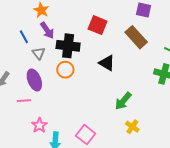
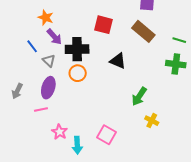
purple ellipse: (34, 80) -> (48, 88), turned 45

